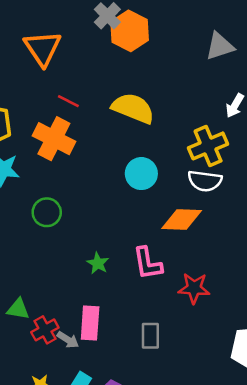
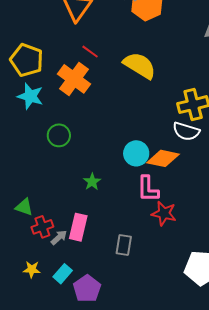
cyan circle: (141, 174) -> (136, 153), moved
pink L-shape: (148, 263) -> (148, 189), moved
gray arrow: (68, 340) -> (59, 237), turned -84

